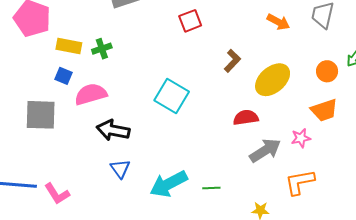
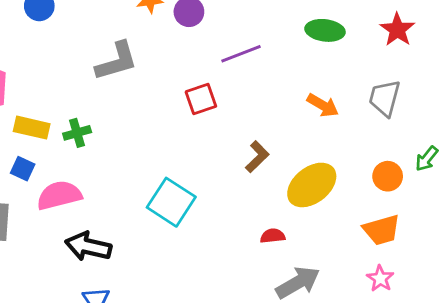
red semicircle: (246, 117) -> (273, 236), size x0.7
pink star: (301, 138) -> (380, 278), moved, turned -30

